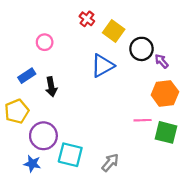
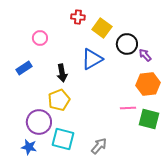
red cross: (87, 19) -> (78, 17), turned -32
black arrow: (51, 87) -> (62, 73), moved
yellow pentagon: (17, 111) -> (59, 100), moved

